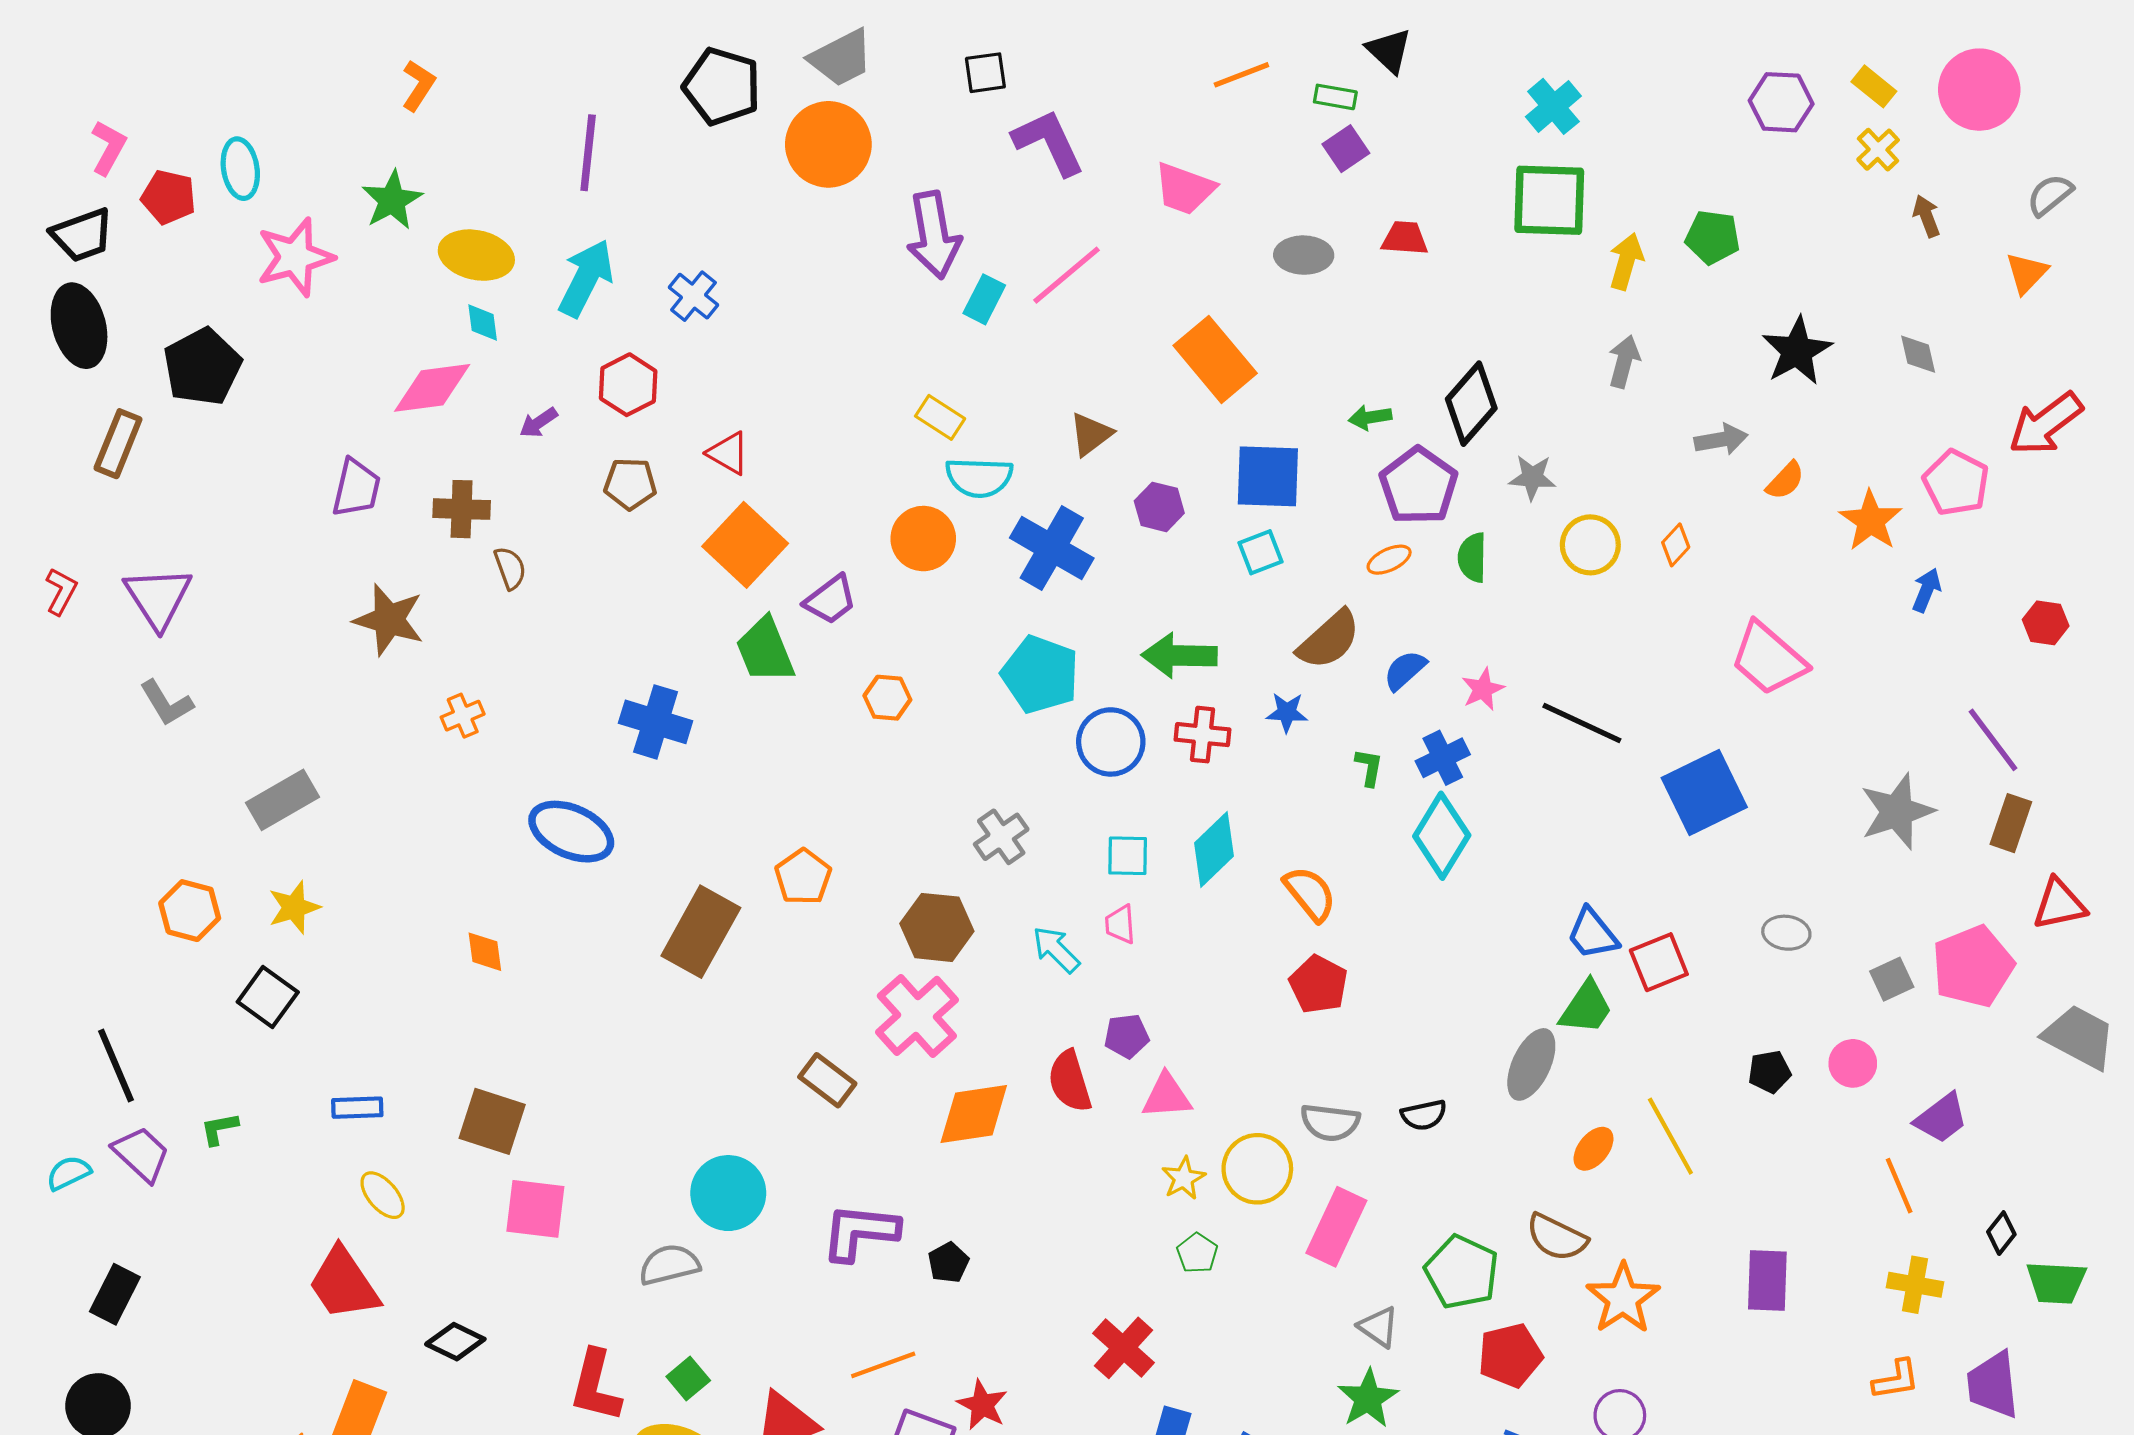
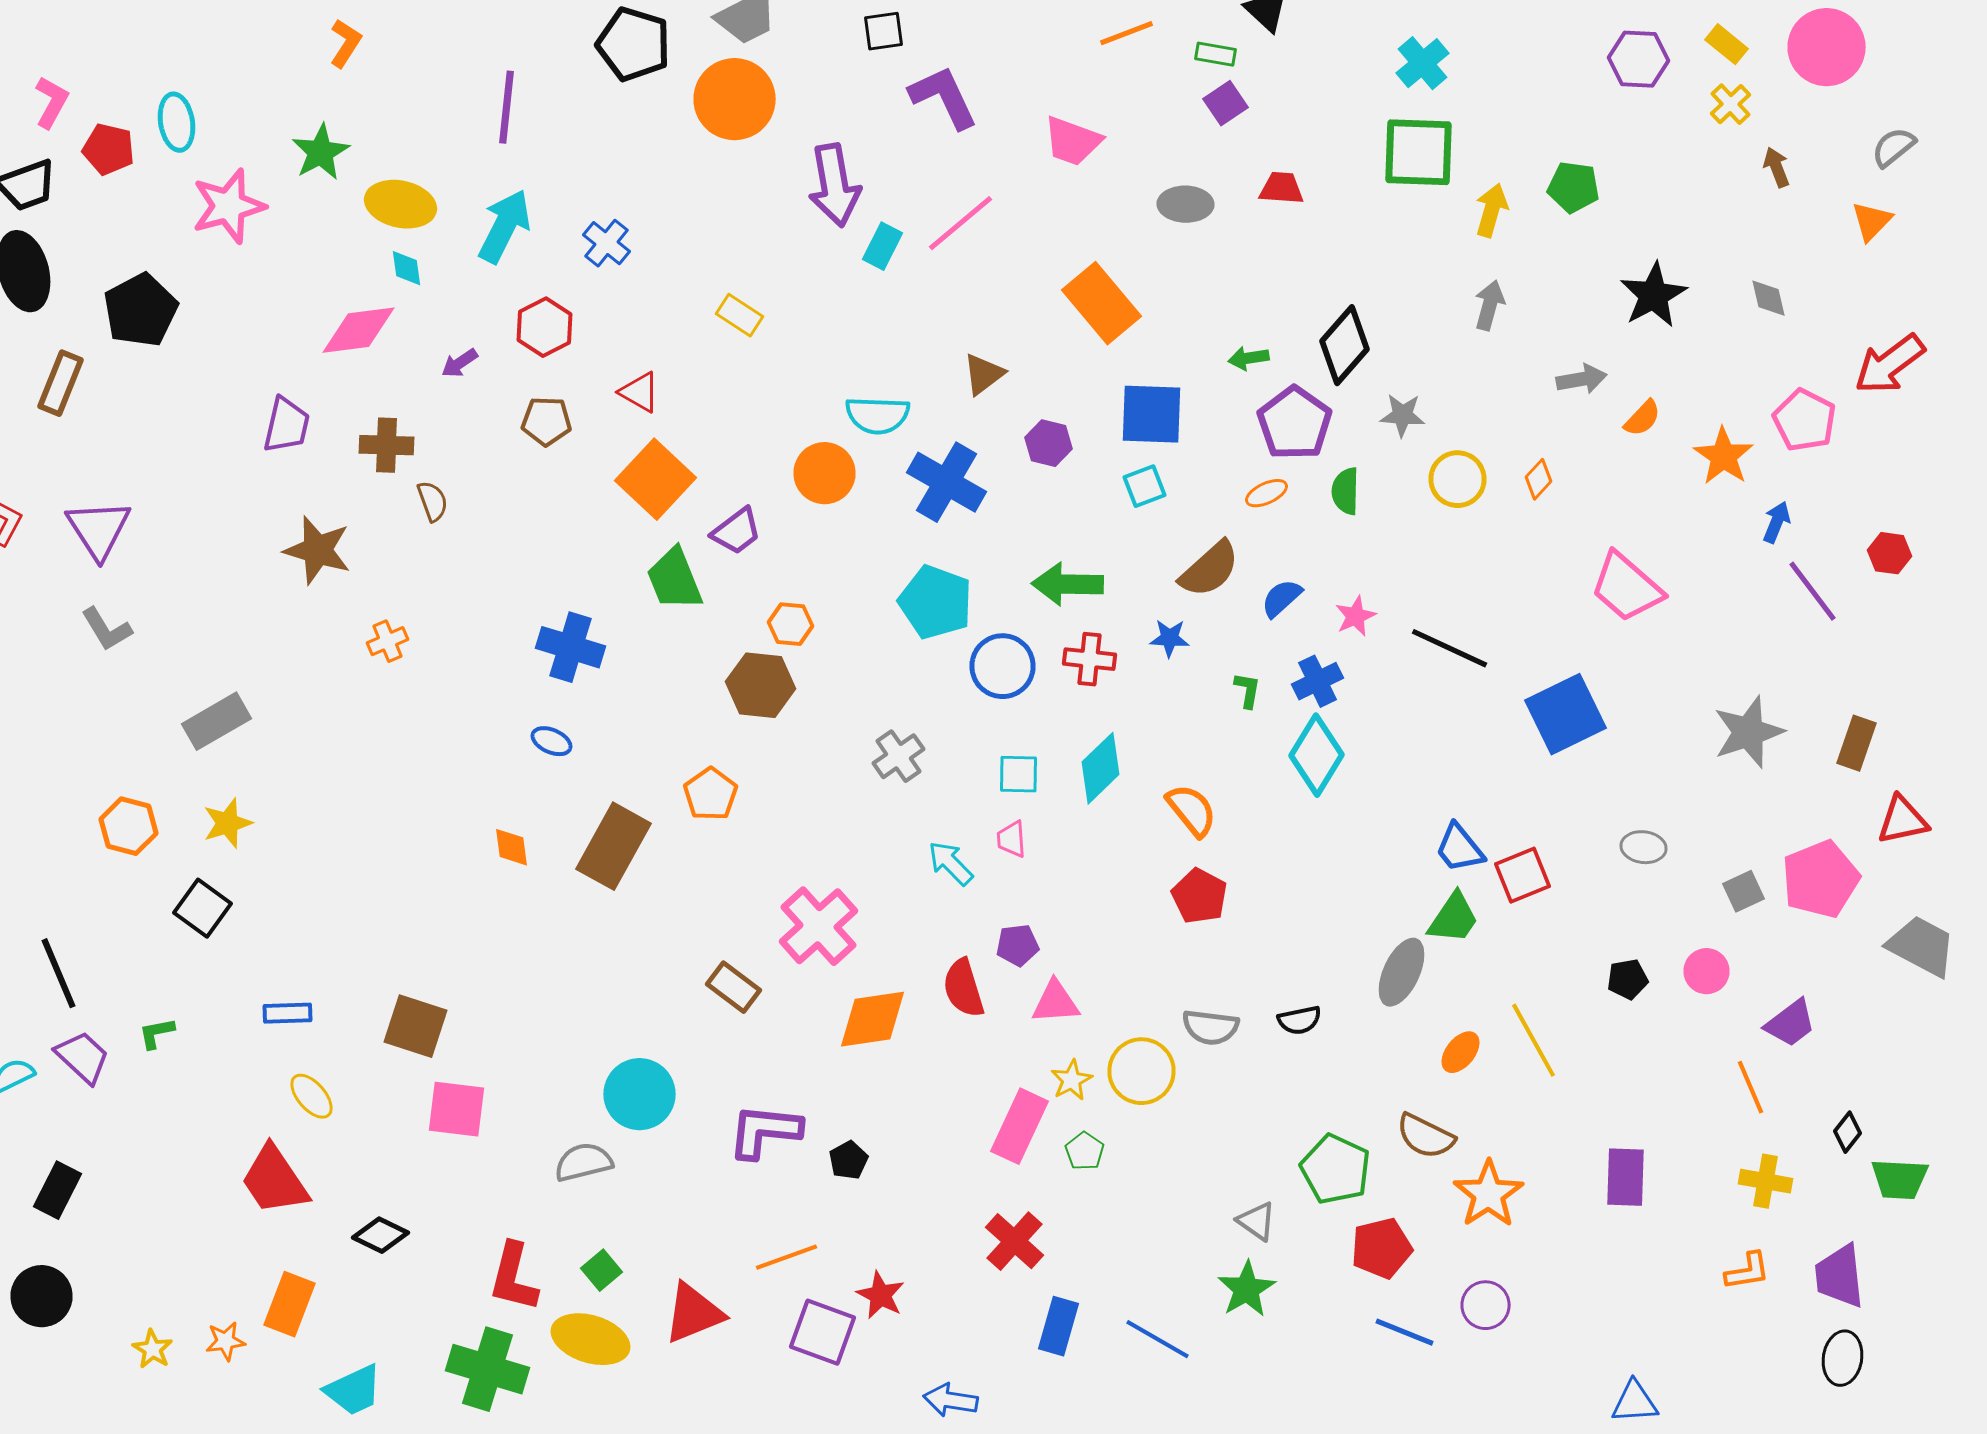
yellow rectangle: (940, 417) -> (740, 315), moved
purple line: (1993, 740) -> (1812, 591), moved
blue ellipse: (571, 832) -> (552, 741), moved, size x0.5
brown hexagon: (937, 927) -> (760, 685), moved
orange diamond: (485, 952) -> (512, 847), moved
pink rectangle: (1336, 1227) -> (1020, 1126), moved

